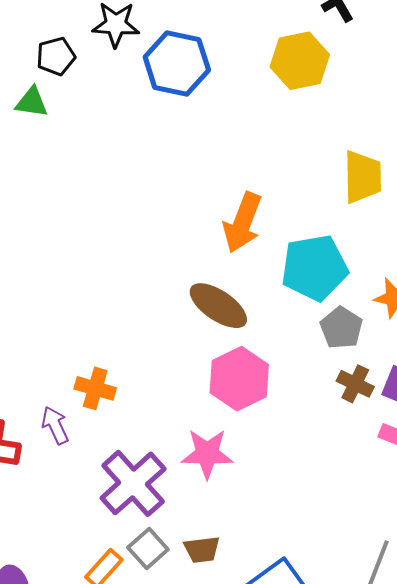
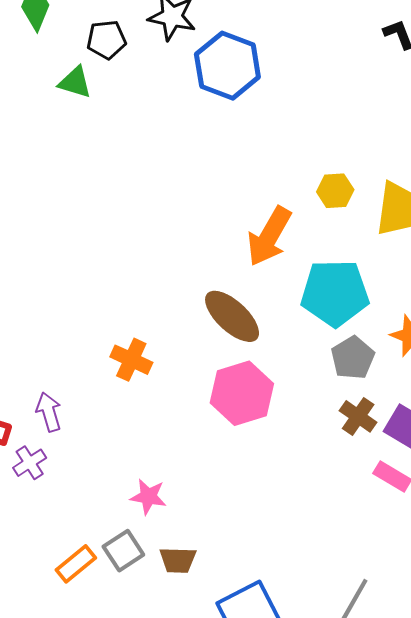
yellow hexagon: (300, 61) -> (335, 191), moved, size x0.6
orange cross: (95, 388) -> (131, 360), moved
pink star: (207, 454) -> (148, 497), moved, size x0.7
purple cross: (133, 483) -> (30, 463), moved, size x0.5

